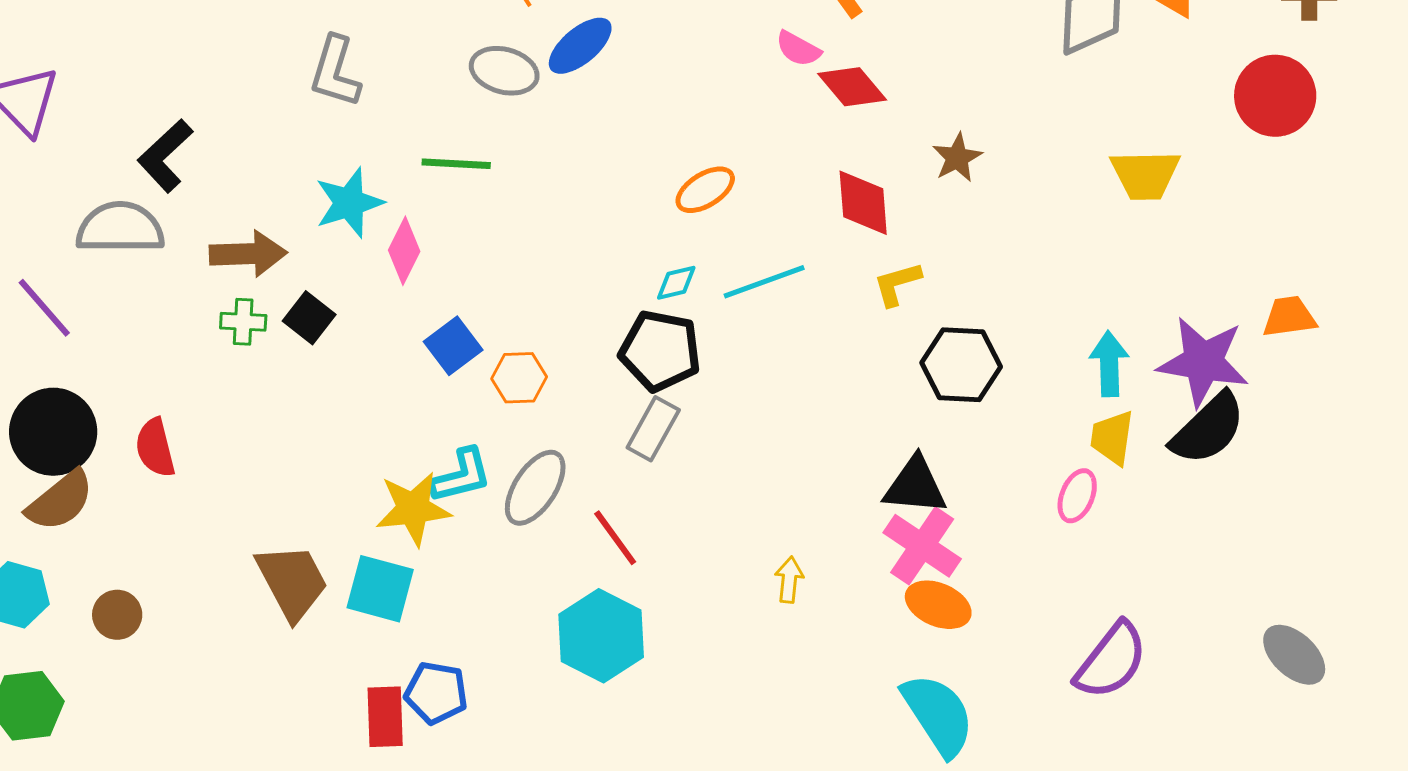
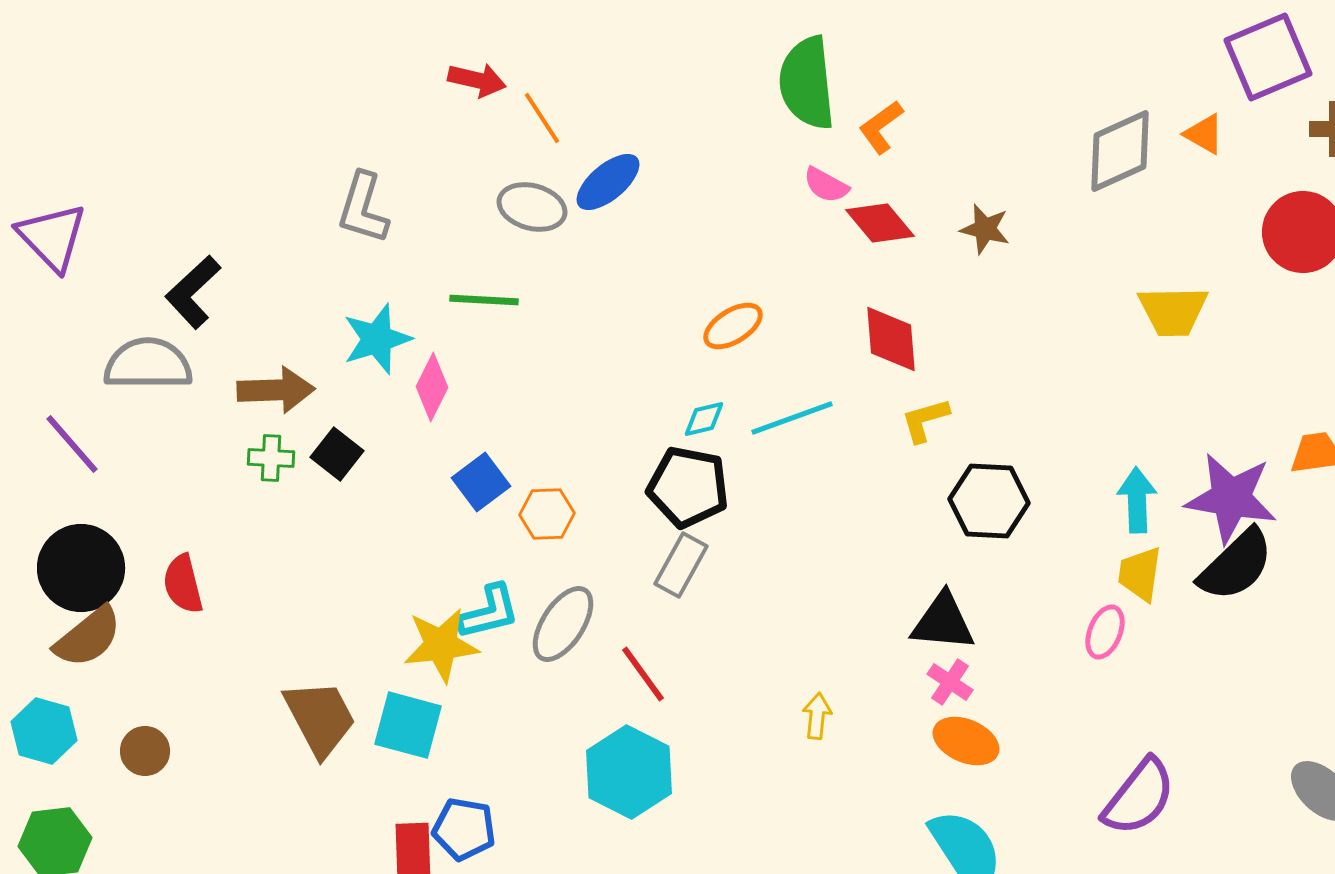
brown star: (957, 158) -> (985, 229), moved, turned -30
pink cross: (922, 546) -> (950, 682), size x0.6

